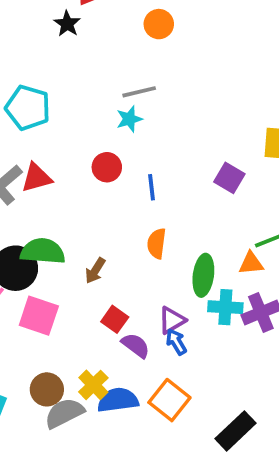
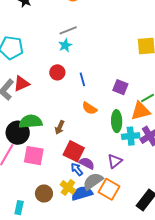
purple square: (229, 178) -> (120, 87), moved
orange semicircle: (157, 243) -> (90, 108), turned -56
orange triangle: (251, 263) -> (141, 111), size x1.5
red square: (115, 319) -> (74, 151), size x1.5
purple triangle: (172, 320) -> (115, 161), moved
blue arrow: (176, 342) -> (77, 169), moved
gray semicircle: (64, 413) -> (93, 181), moved

